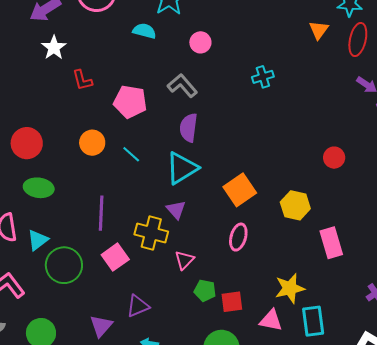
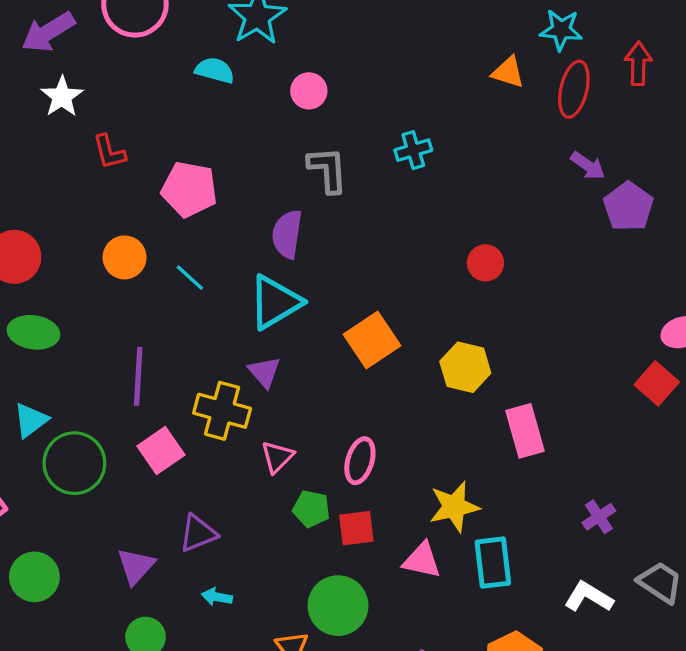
orange triangle: (319, 30) -> (508, 72), turned -50
gray L-shape: (182, 86) -> (328, 170), moved, turned 36
red circle: (334, 158) -> (485, 263), moved
pink ellipse: (238, 237) -> (360, 461), moved

